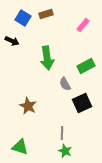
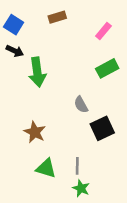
blue square: (23, 18) -> (14, 25), moved
green arrow: (47, 58) -> (37, 72), moved
green rectangle: (86, 66) -> (107, 68), moved
green triangle: (20, 147) -> (46, 168), moved

